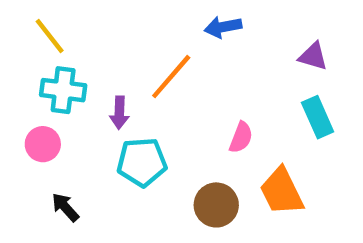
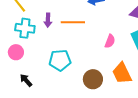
orange line: (171, 77) -> (73, 22), turned 50
purple arrow: (119, 113) -> (48, 20), moved
pink semicircle: (241, 137) -> (110, 41), moved

